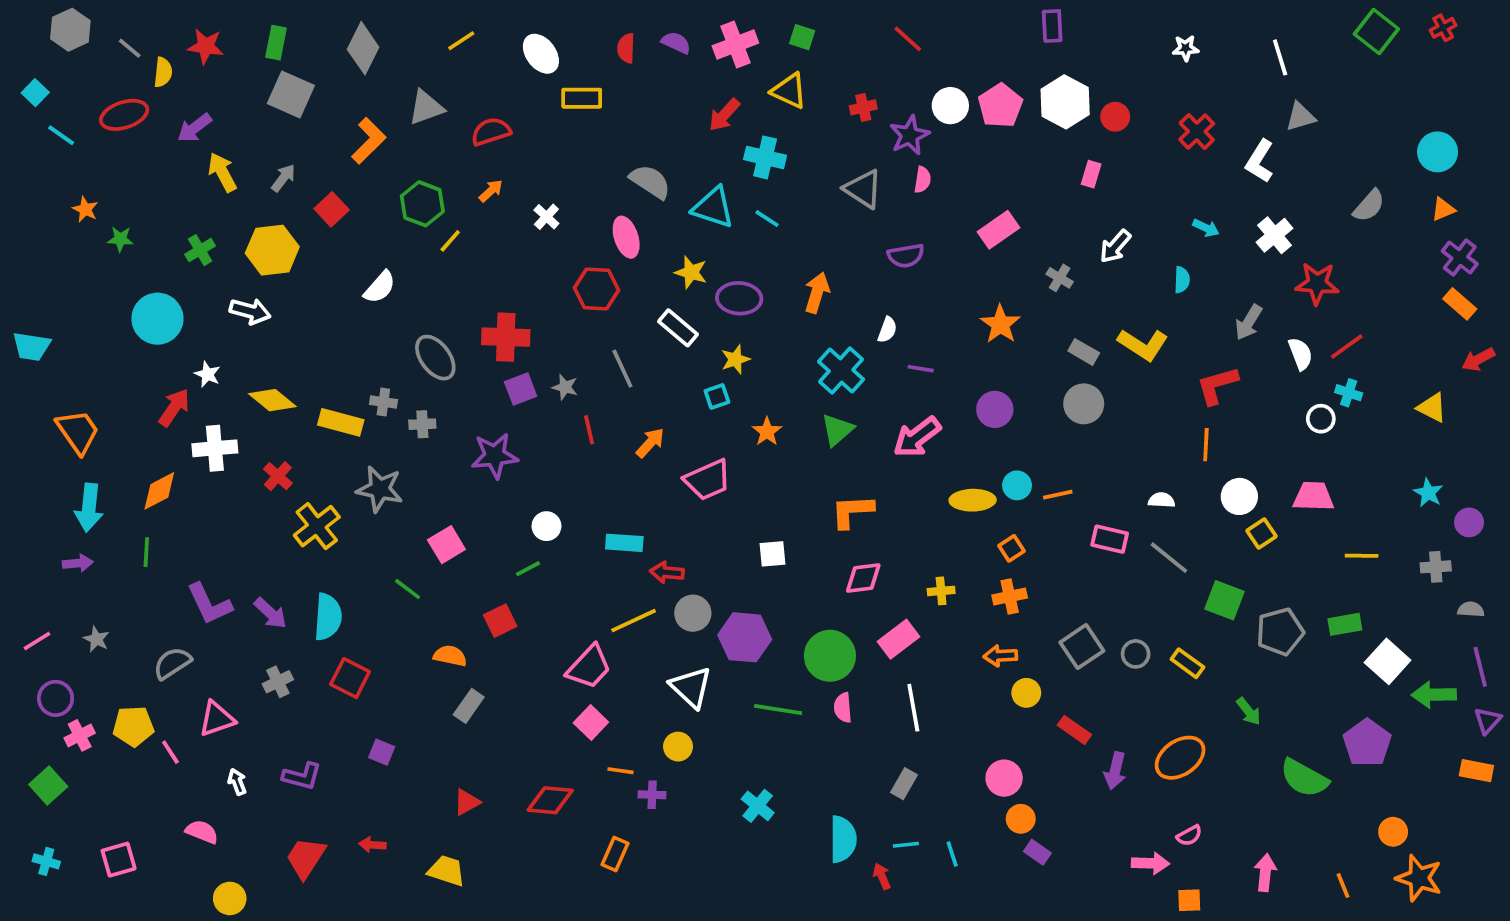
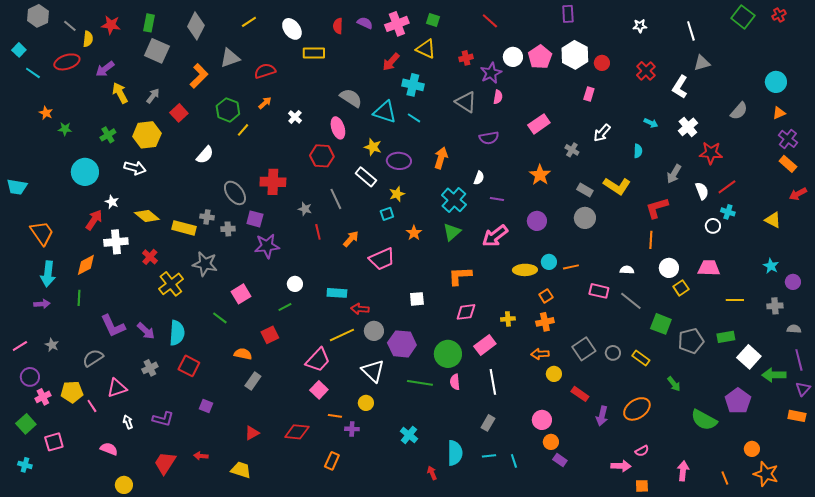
purple square: (521, 389) -> (255, 219), moved, turned 36
pink square: (119, 860) -> (54, 442), moved
red arrow: (882, 876) -> (432, 473), moved

